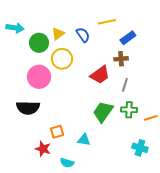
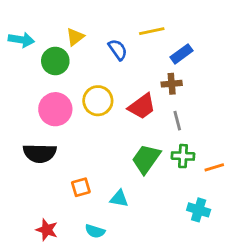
yellow triangle: (58, 34) -> (75, 37), moved
yellow circle: (62, 59) -> (98, 101), moved
gray line: (125, 85) -> (177, 121), turned -32
red star: (43, 149) -> (47, 230), moved

